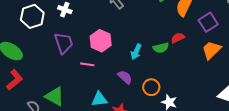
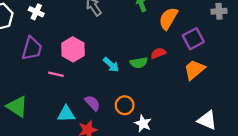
purple trapezoid: (64, 43) -> (32, 48), turned 30
cyan arrow: (136, 52) -> (111, 65), turned -77
purple semicircle: (125, 77) -> (92, 103), moved

